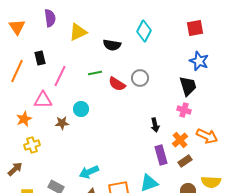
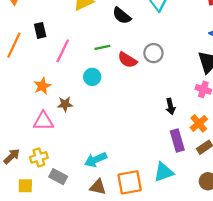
black semicircle: (112, 45) -> (122, 16), turned 30
pink triangle: (43, 100) -> (43, 121), moved
cyan circle: (81, 109) -> (92, 77), moved
orange star: (24, 119) -> (42, 86), moved
yellow cross: (32, 145) -> (39, 157), moved

